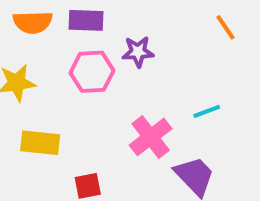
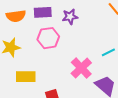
purple star: (138, 52) -> (70, 17), moved

